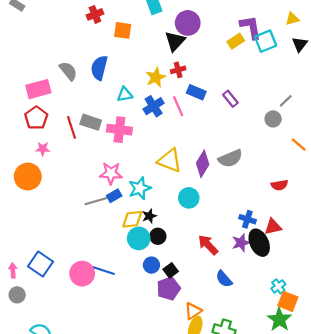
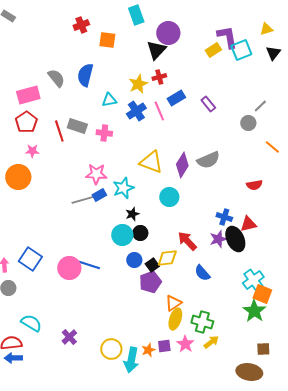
blue rectangle: (196, 92) -> (176, 98), turned -54
pink cross: (119, 130) -> (104, 133), size x0.7
yellow diamond: (132, 219) -> (167, 258), moved
cyan cross: (278, 286) -> (253, 280), size x1.5

